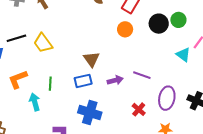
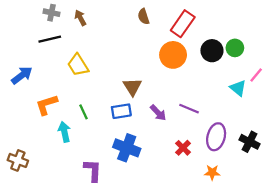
orange circle: (125, 29) -> (173, 55), size x1.5
black line: (16, 38) -> (50, 39), moved
purple arrow: (115, 80) -> (158, 113), turned 56
green line: (50, 84) -> (83, 112), turned -32

